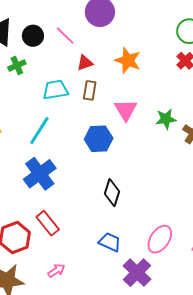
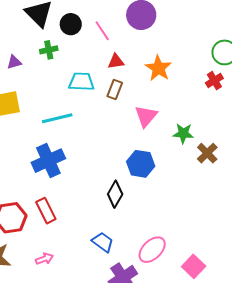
cyan line: (39, 131) -> (57, 118), turned 32
blue hexagon: (99, 139) -> (141, 164), moved

